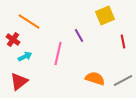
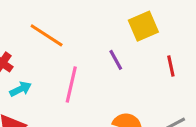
orange line: (29, 21) -> (47, 35), moved
purple line: (79, 35) -> (116, 60), moved

